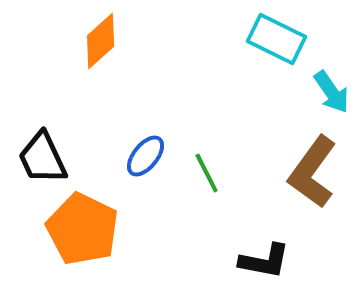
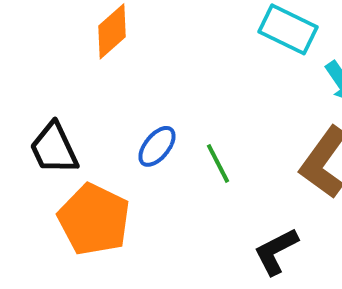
black L-shape: (265, 261) -> (276, 251), turned 142

